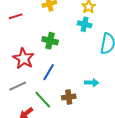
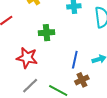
blue line: (49, 72) -> (75, 60), moved

